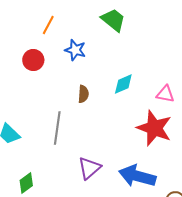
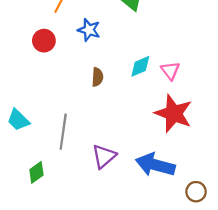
pink triangle: (165, 94) -> (170, 71), moved, turned 42
gray line: (57, 128) -> (63, 132), moved

